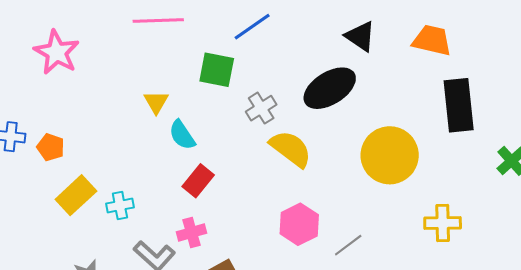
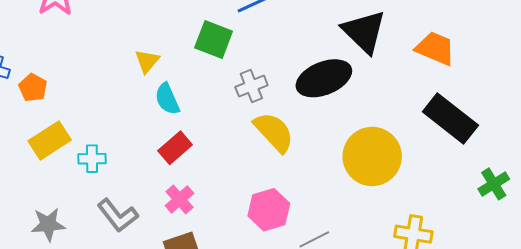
black triangle: (360, 36) -> (364, 32), size x1.4
black rectangle: (459, 105) -> (450, 119), turned -56
pink cross: (191, 232) -> (180, 199), moved, turned -36

